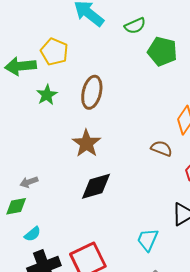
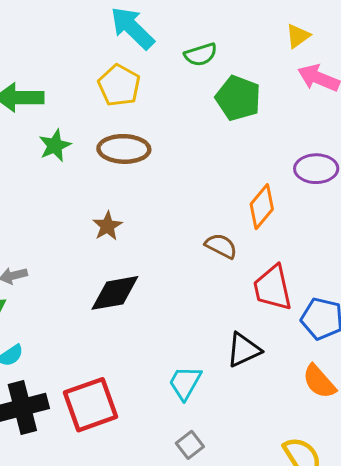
yellow pentagon: (54, 52) -> (119, 85), moved
brown ellipse: (92, 92) -> (124, 149), turned 72
brown star: (86, 143) -> (107, 226), size x0.7

